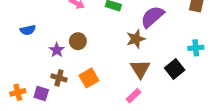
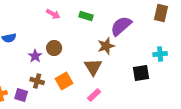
brown triangle: (140, 69) -> (93, 67), moved
black square: (175, 69) -> (141, 73), turned 30
pink rectangle: (133, 96) -> (94, 95), moved

